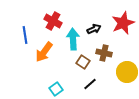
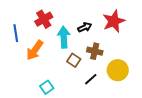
red cross: (53, 21) -> (44, 19), turned 30
black line: (90, 84) -> (91, 79), moved

